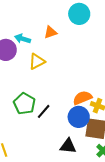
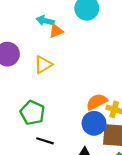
cyan arrow: (23, 39) -> (45, 21), moved
black line: (44, 111) -> (45, 141), moved, turned 70

